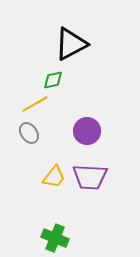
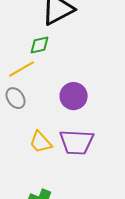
yellow trapezoid: (54, 177) -> (41, 142), turned 100

